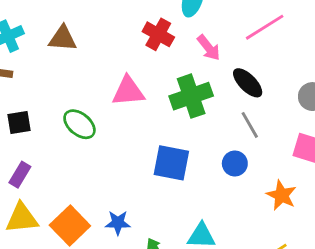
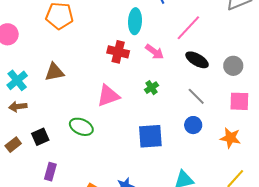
black ellipse: (248, 83) -> (197, 60), moved
green cross: (191, 96) -> (151, 88), size x0.5

